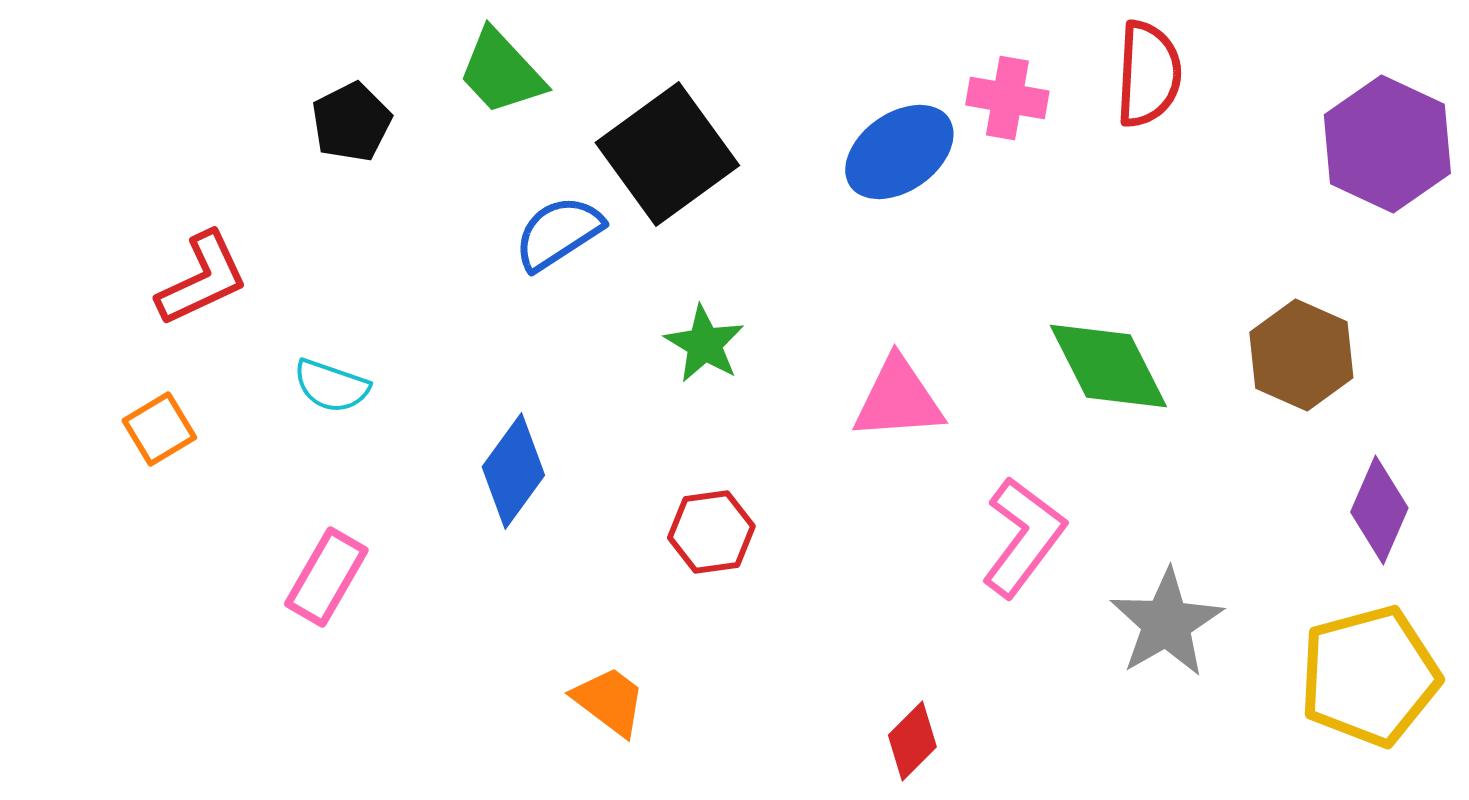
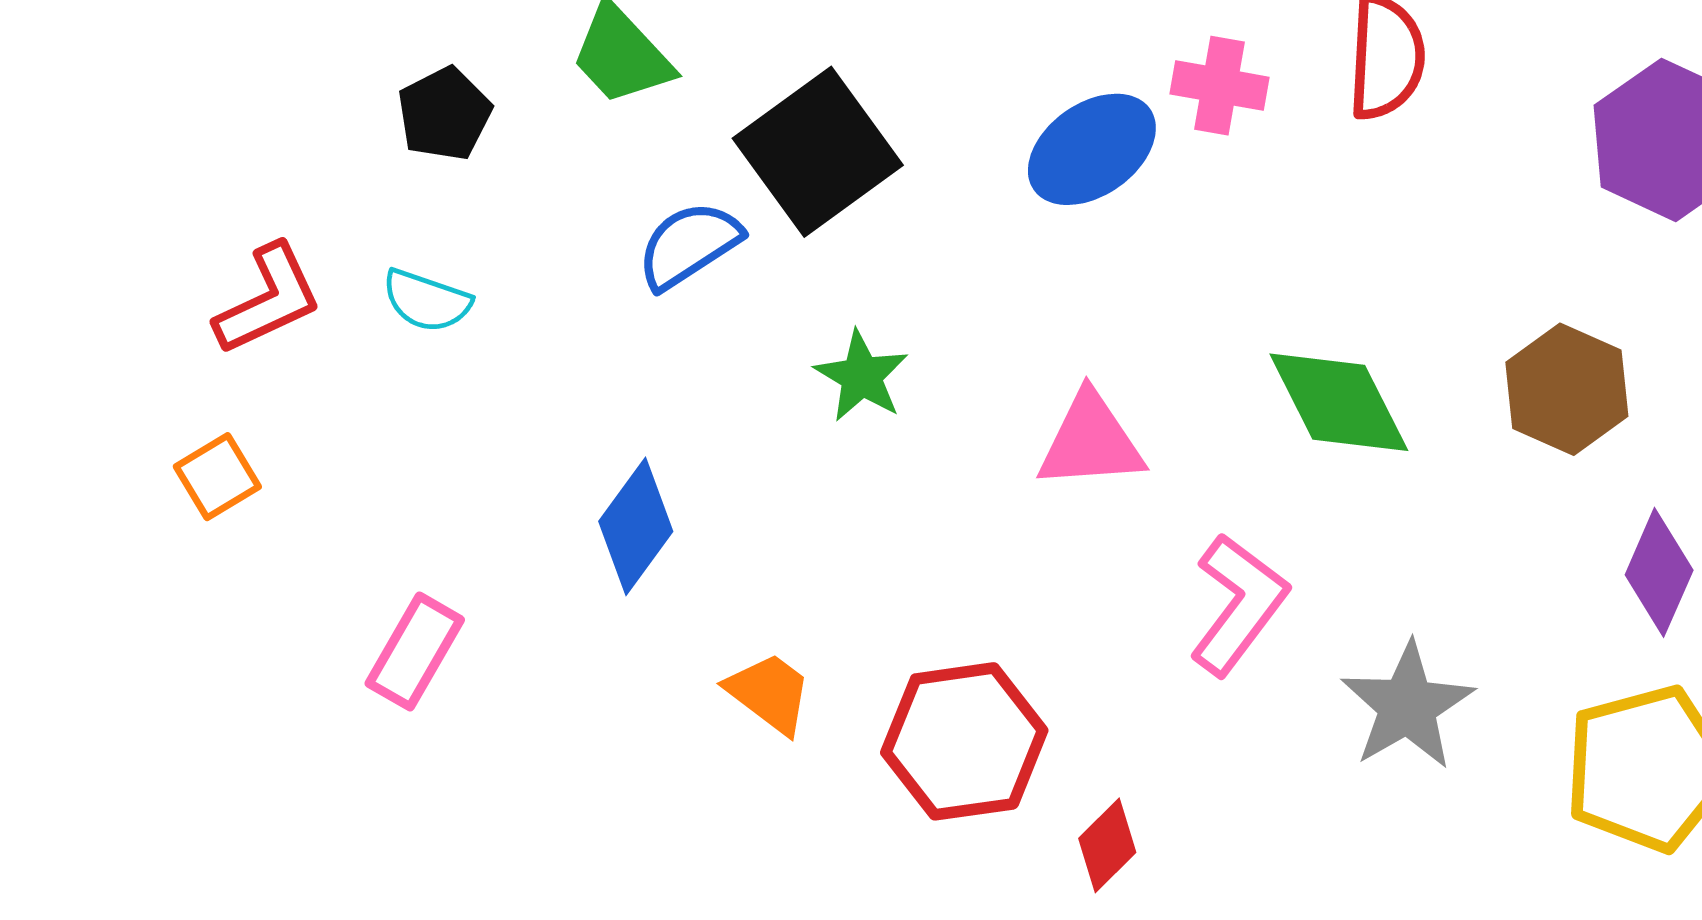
cyan semicircle: (331, 386) -> (427, 301), moved
red hexagon: (711, 532) -> (964, 741), moved, size x1.6
orange trapezoid: (609, 701) -> (769, 693), moved

